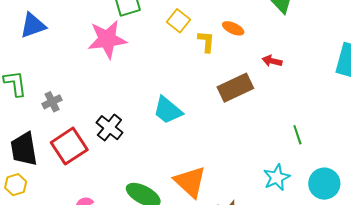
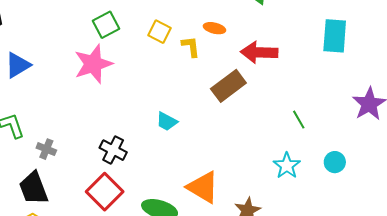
red arrow: (272, 61) -> (259, 52), size x1.8
gray cross: (52, 102) -> (46, 149), moved, turned -30
cyan trapezoid: (168, 110) -> (167, 122), size x0.7
red square: (69, 146) -> (105, 192), moved
cyan circle: (324, 184) -> (335, 162), size x0.7

